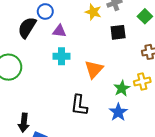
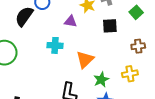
purple triangle: (59, 31) -> (71, 21), moved
green star: (122, 88) -> (101, 80), moved

